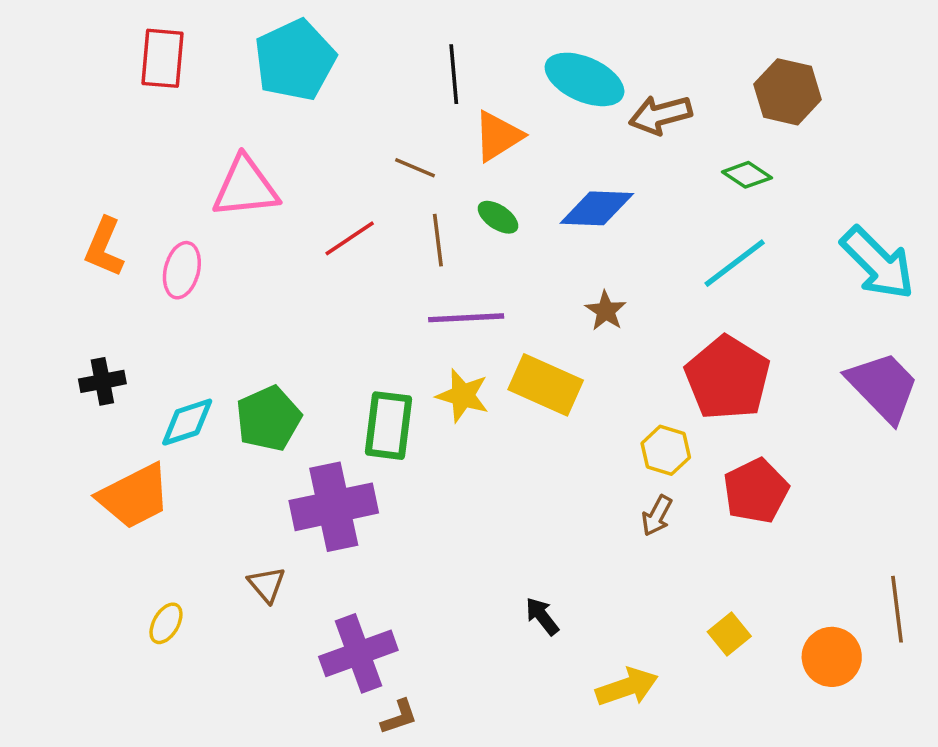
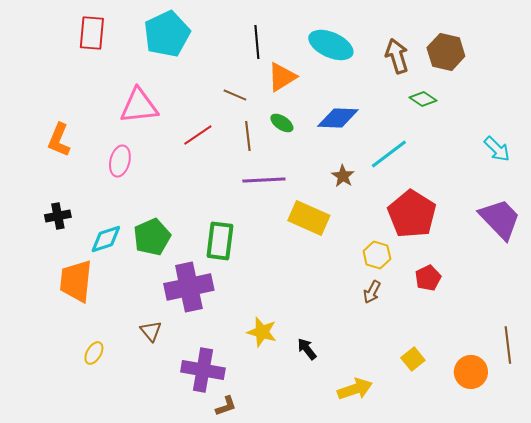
brown arrow: (660, 115) -> (397, 56), moved, turned 88
cyan line: (735, 263) -> (389, 154), moved
cyan arrow: (878, 263) -> (497, 149), size x0.6
pink ellipse: (182, 270) -> (120, 161), moved
yellow star: (463, 396) -> (262, 332), moved
red pentagon: (756, 491) -> (428, 278), size x0.7
orange trapezoid: (134, 496) -> (76, 281), turned 123
purple cross: (358, 653) -> (203, 370), turned 30

